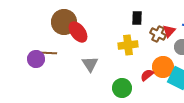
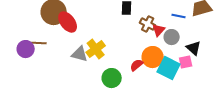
red triangle: (169, 31) -> (159, 30), moved
yellow cross: (128, 45) -> (96, 49), moved, turned -30
gray triangle: (90, 64) -> (80, 54), turned -42

